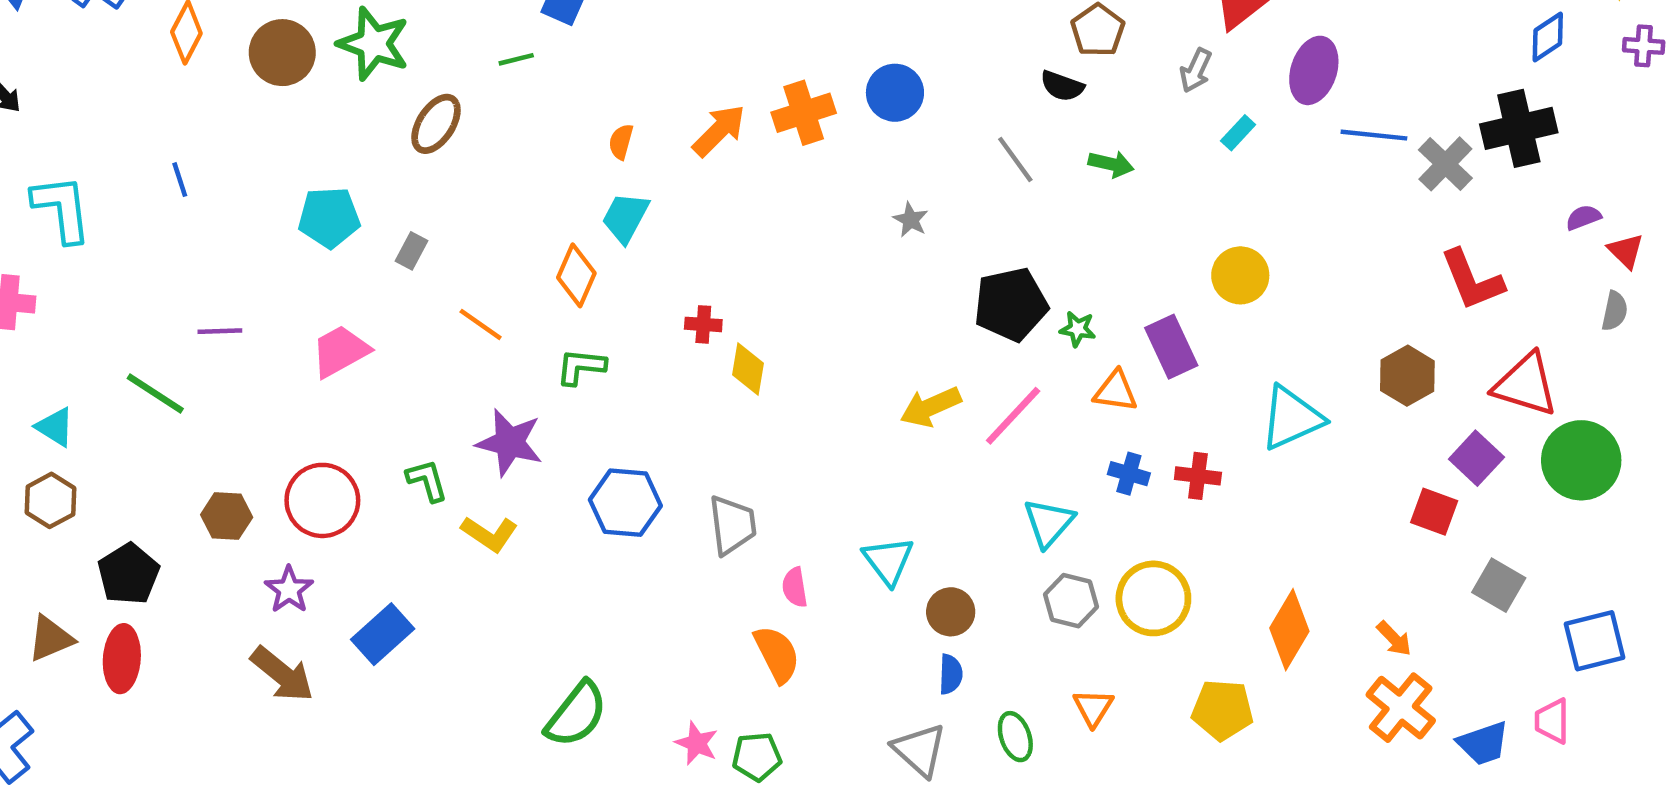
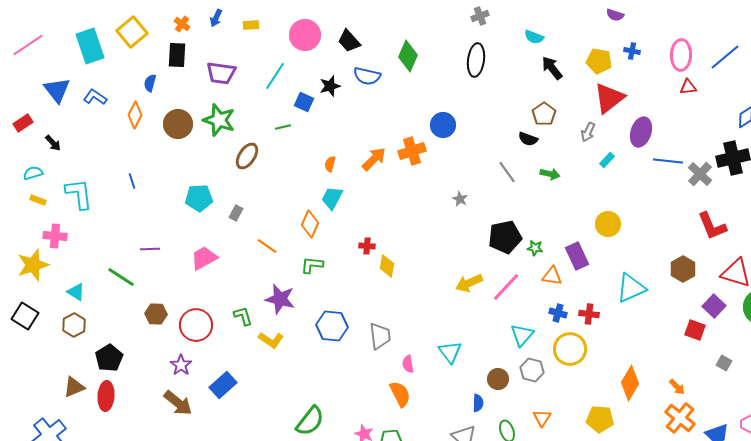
blue circle: (895, 93) -> (443, 125), moved
brown hexagon: (227, 516) -> (156, 314), moved
gray square: (1499, 585) -> (724, 363), size x0.7
yellow circle: (1153, 598) -> (570, 349), moved
brown circle: (951, 612) -> (498, 379), moved

